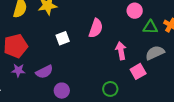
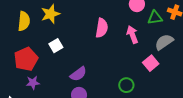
white square: (63, 38) -> (56, 46), moved
pink arrow: (121, 51) -> (132, 34), moved
purple semicircle: (44, 72) -> (78, 74), moved

